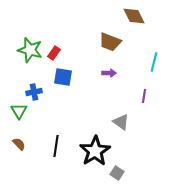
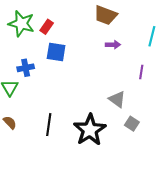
purple arrow: (109, 73) -> (113, 45), moved
gray square: (117, 173) -> (132, 124), moved

